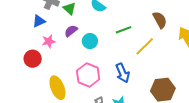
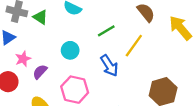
purple semicircle: (71, 31) -> (40, 72), moved
blue arrow: (123, 73) -> (109, 66), moved

